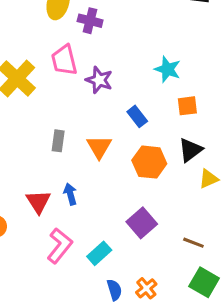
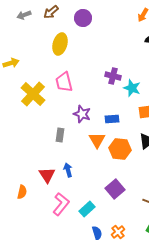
purple cross: (90, 21) -> (113, 76), moved
purple star: (99, 80) -> (82, 114), moved
blue rectangle: (137, 116) -> (112, 119), turned -56
orange triangle: (99, 147) -> (97, 140), moved

